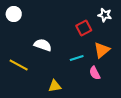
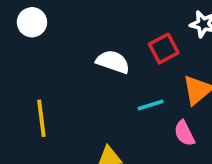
white semicircle: (43, 45) -> (113, 62), moved
yellow line: (19, 65) -> (41, 118), turned 54

